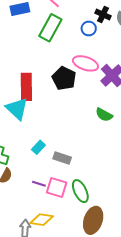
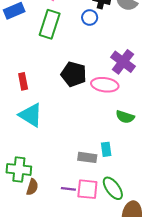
pink ellipse: (85, 63) -> (105, 85), moved
red rectangle: (26, 87) -> (23, 81), moved, size x0.6
green semicircle: (104, 115) -> (125, 117), moved
cyan rectangle: (38, 147) -> (106, 149), moved, turned -40

